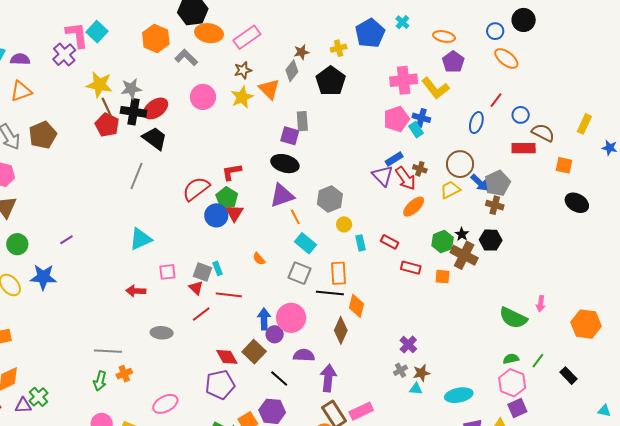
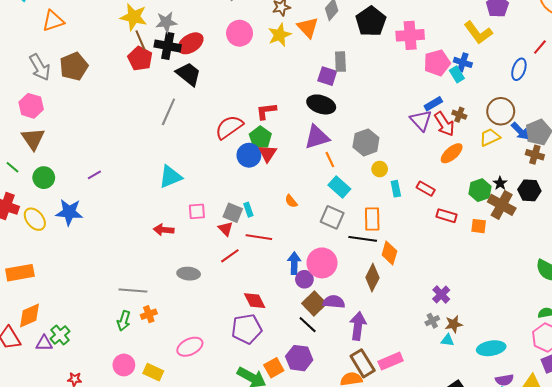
pink cross: (404, 80) -> (410, 35), moved
brown square: (254, 352) -> (314, 304), moved

